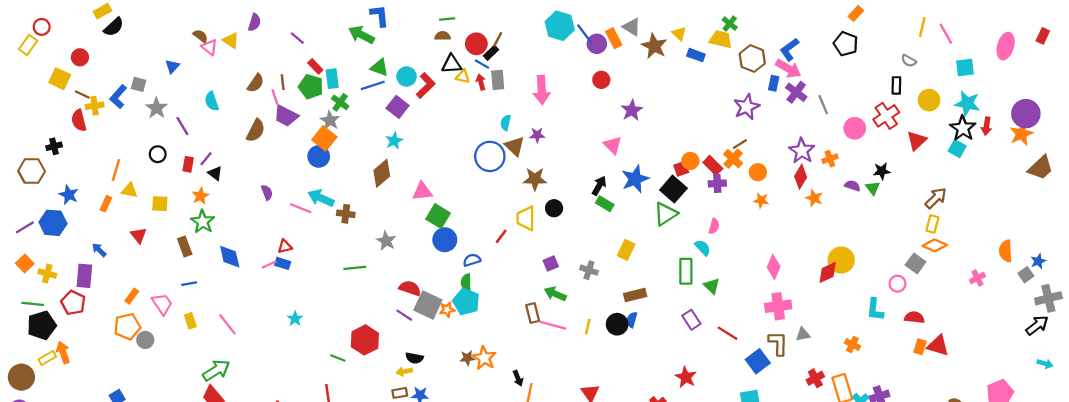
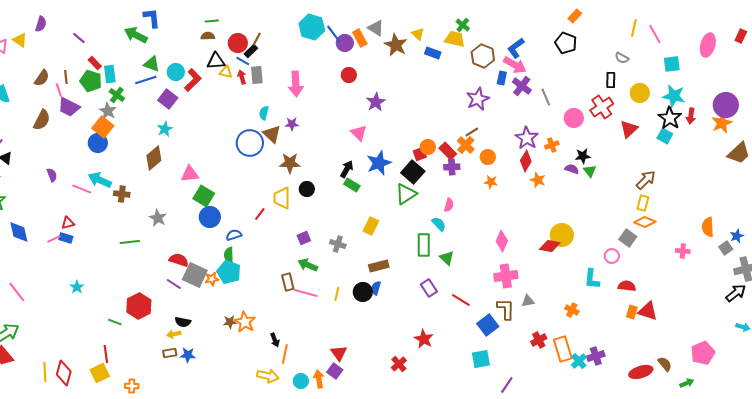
black star: (882, 171) -> (583, 156), moved
red diamond: (828, 272) -> (550, 246), turned 35
pink cross: (977, 278) -> (683, 251), turned 32

